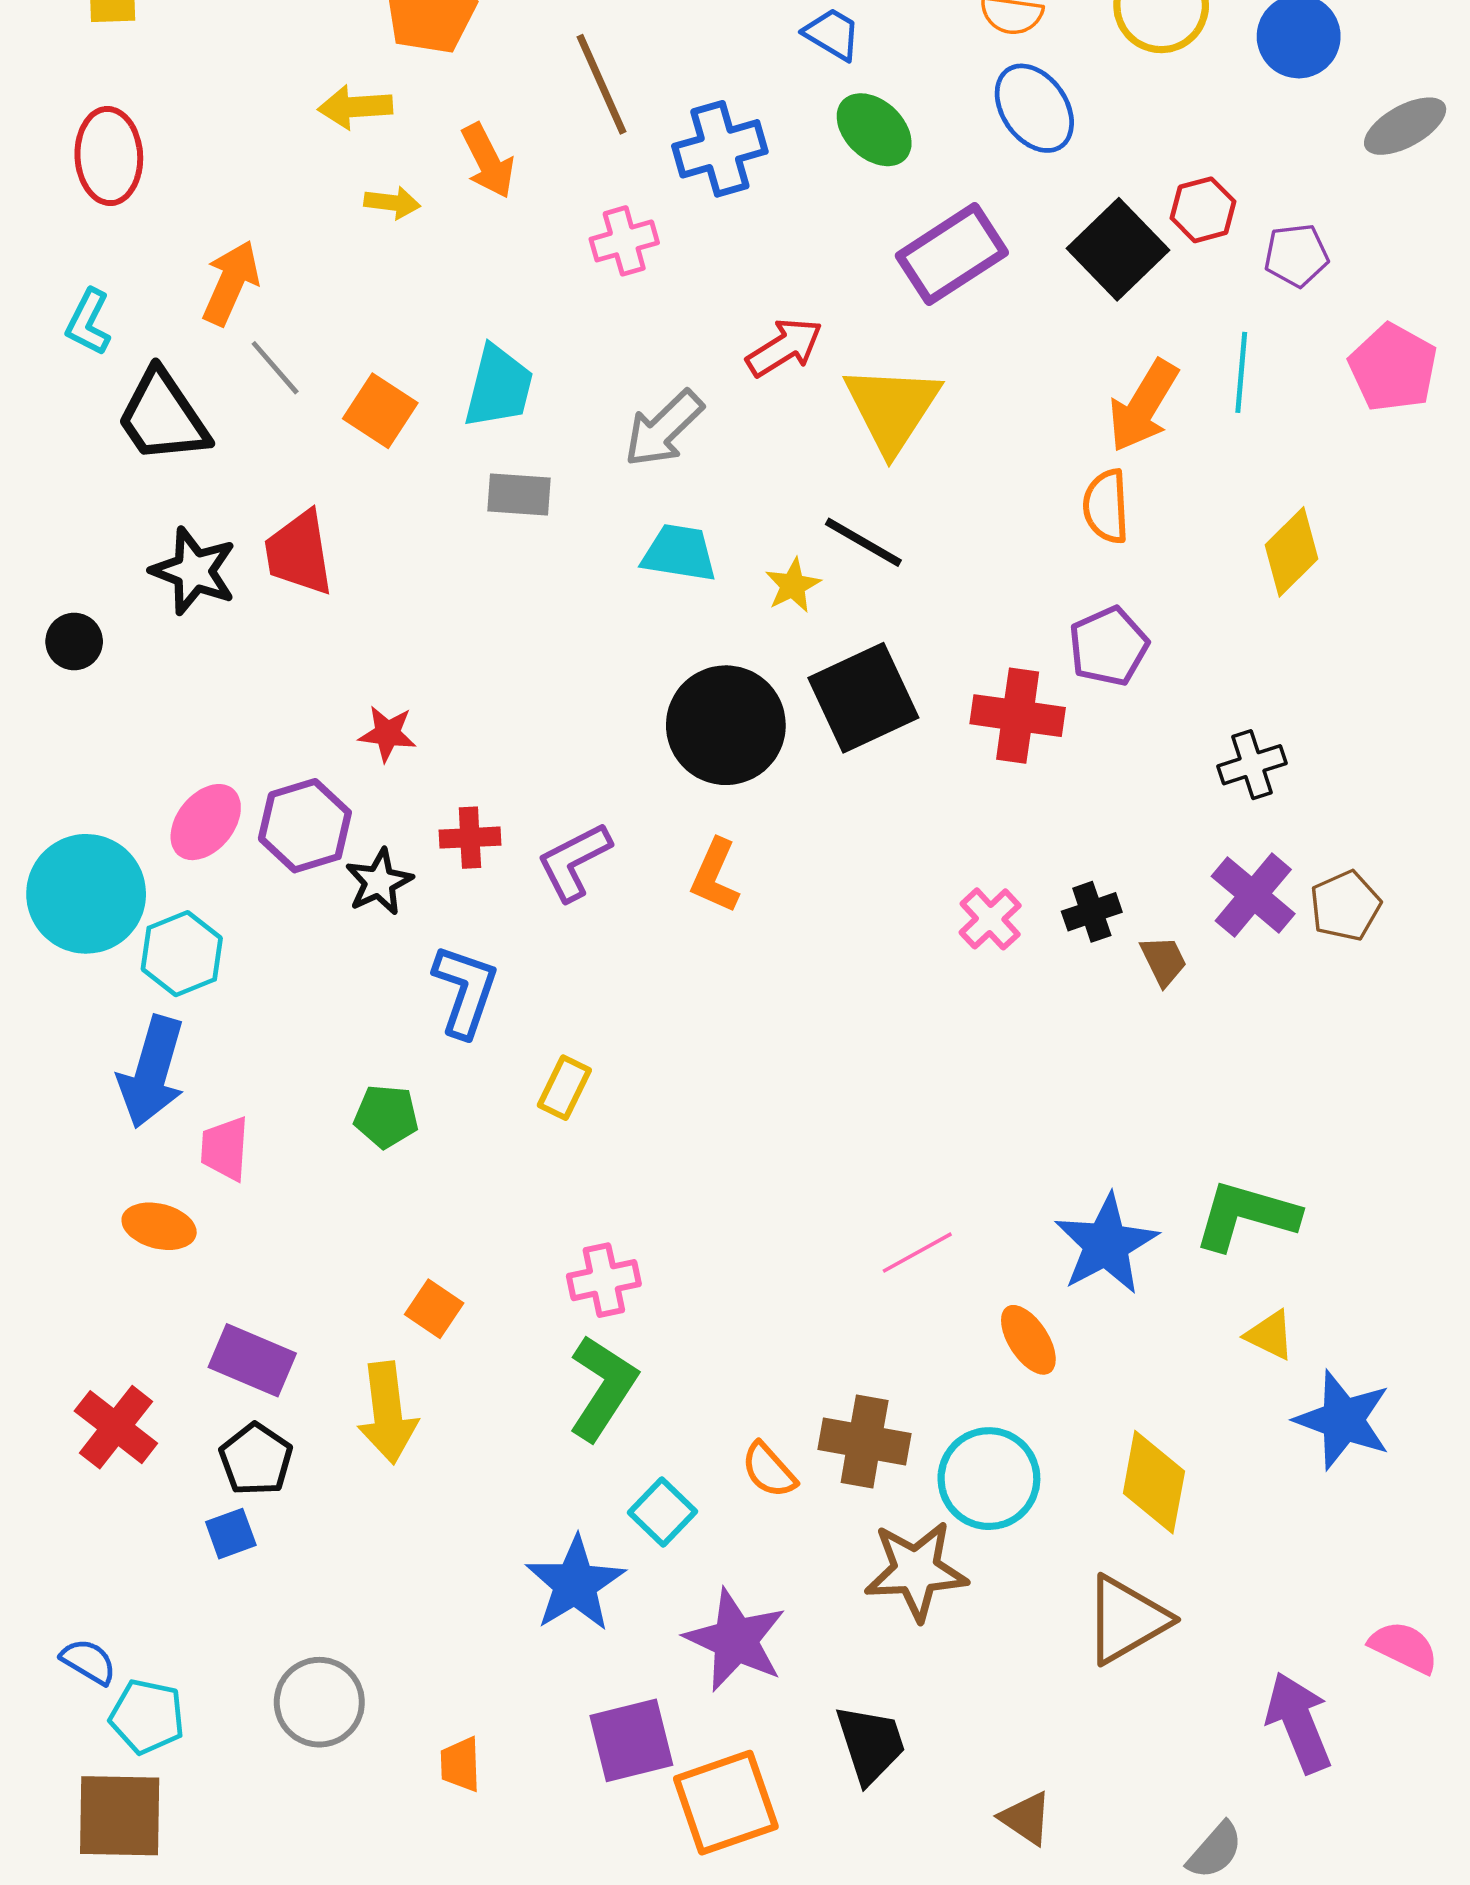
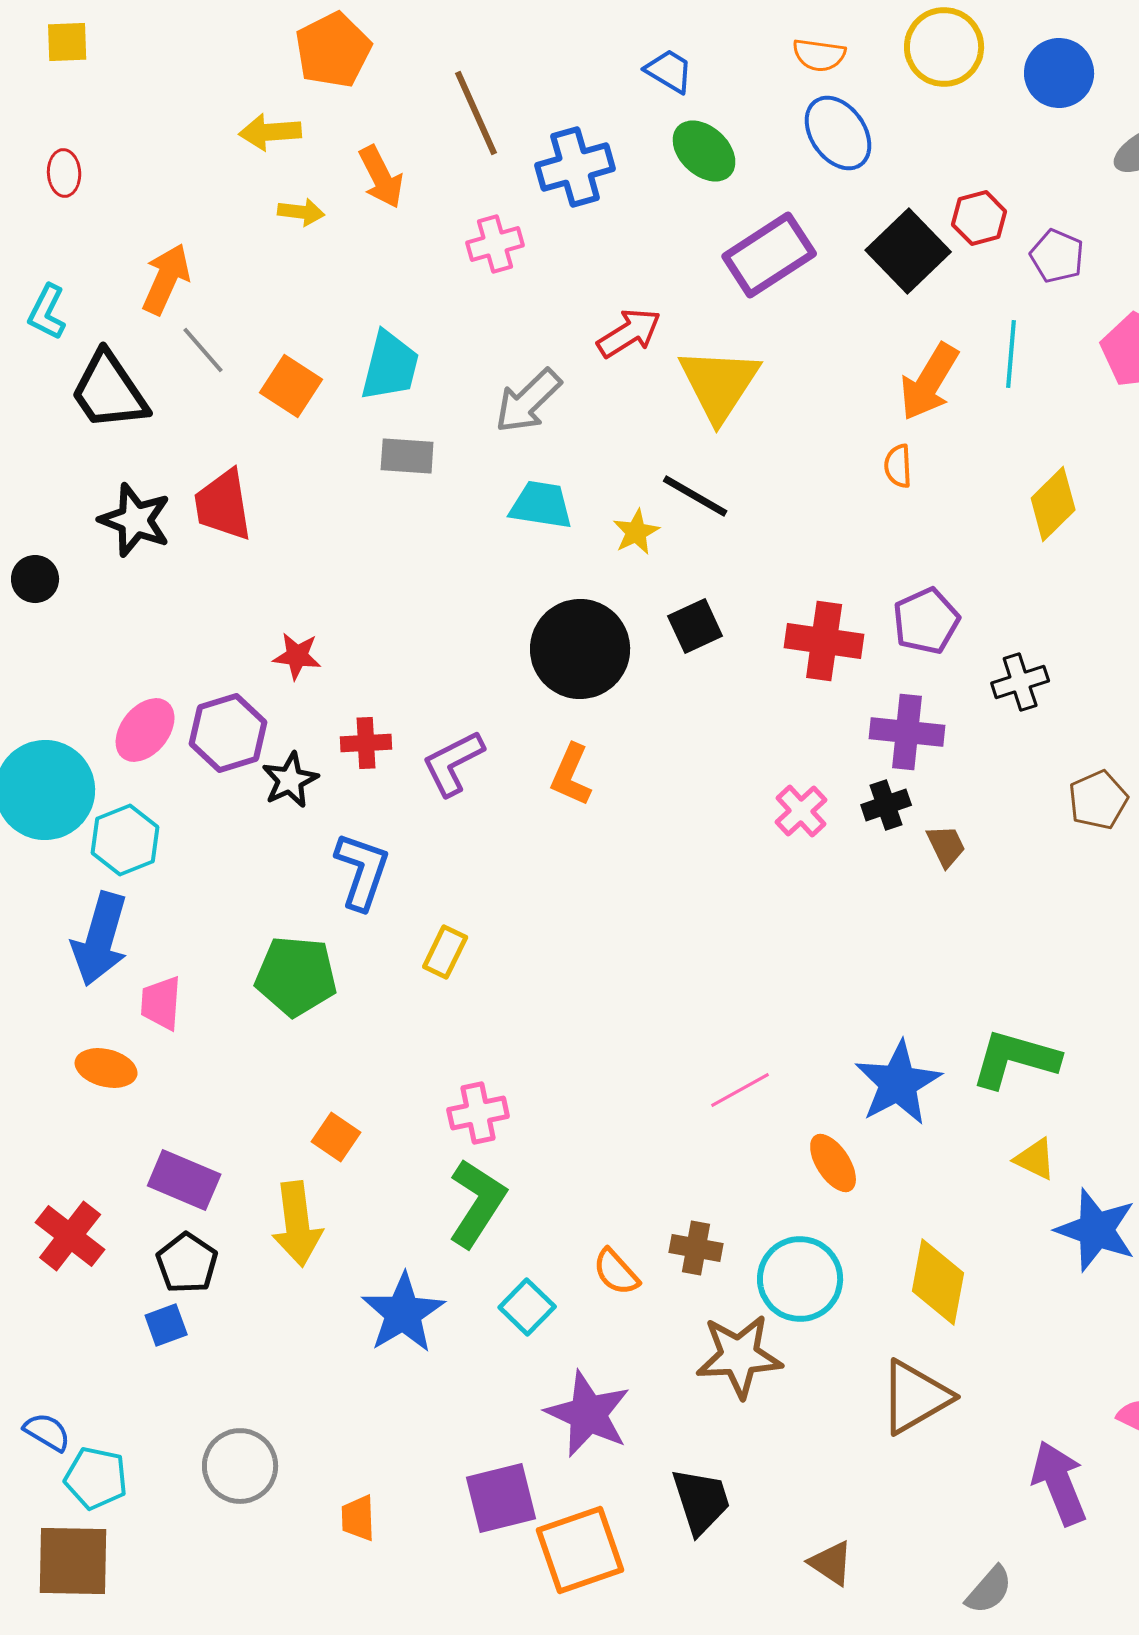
red ellipse: (109, 156) -> (64, 173), size x0.6
purple pentagon: (1296, 255) -> (1057, 256), turned 30
orange semicircle: (1106, 506) -> (898, 466), size x0.7
purple pentagon: (1109, 646) -> (926, 621), moved
black square: (863, 698) -> (695, 626), size x0.6
purple cross: (1253, 895) -> (907, 732), moved, turned -34
green pentagon: (386, 1116) -> (296, 976), size x1.5
brown cross: (865, 1441) -> (696, 1248), size x0.7
blue star: (575, 1584) -> (403, 1313), moved

